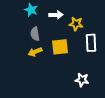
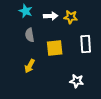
yellow star: (76, 24) -> (71, 17), moved
yellow arrow: (35, 52) -> (30, 66), moved, turned -40

